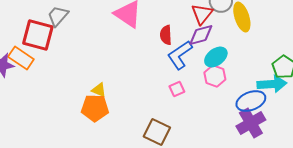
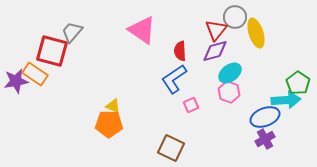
blue L-shape: (180, 55) -> (174, 79), moved
purple cross: (251, 123) -> (265, 139), size x0.7

